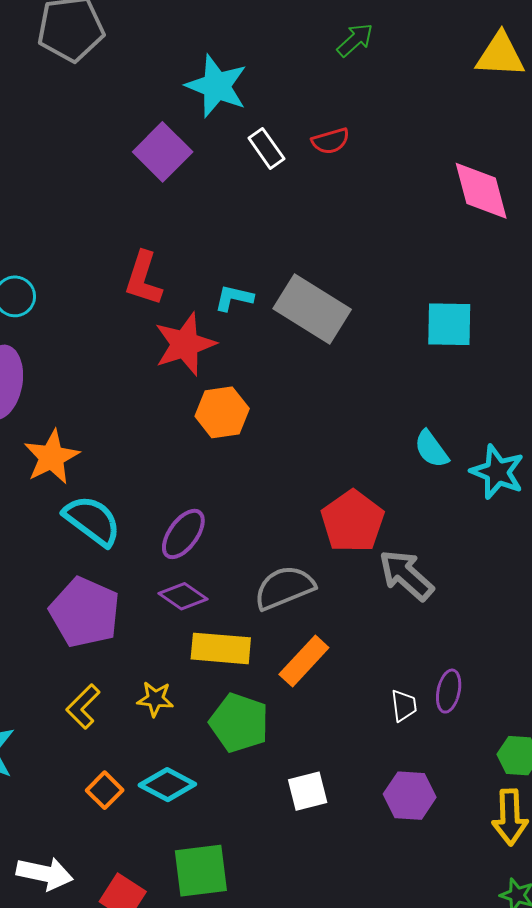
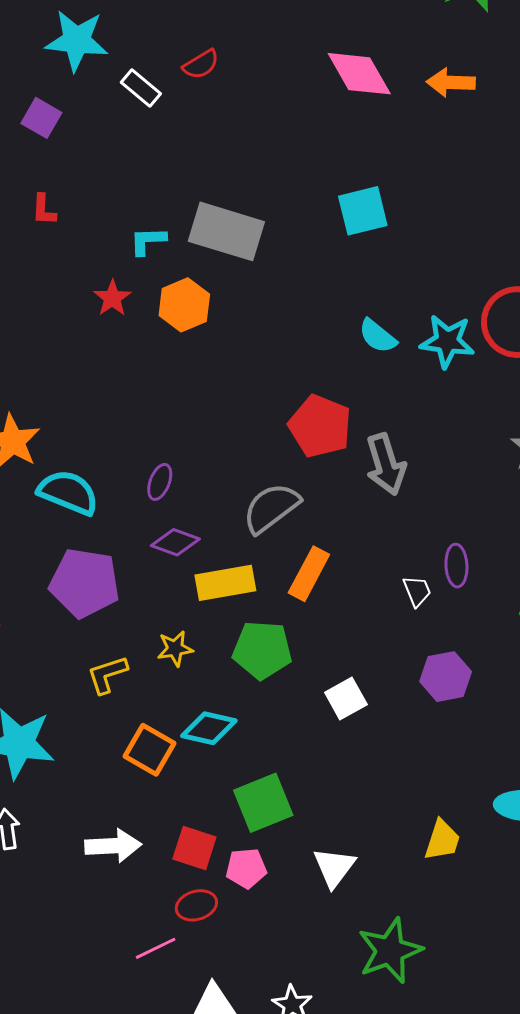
purple square: (163, 152) -> (41, 118), size x0.7
red L-shape: (143, 279) -> (44, 210), moved, size x0.6
red star: (185, 344) -> (112, 298), size x0.6
orange hexagon: (222, 412) -> (184, 305), moved
purple ellipse: (183, 534) -> (160, 482), size x0.7
gray arrow: (406, 575) -> (386, 464), turned -134
yellow L-shape: (83, 707) -> (107, 675), turned 42
orange square: (105, 790) -> (150, 750), size x1.4

